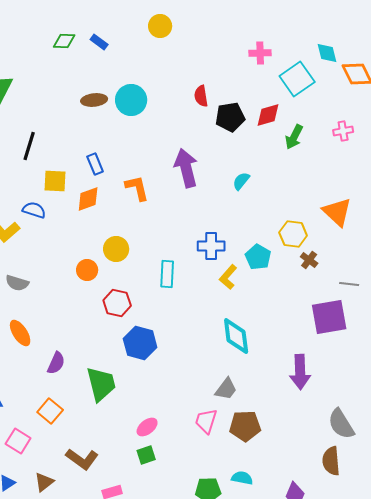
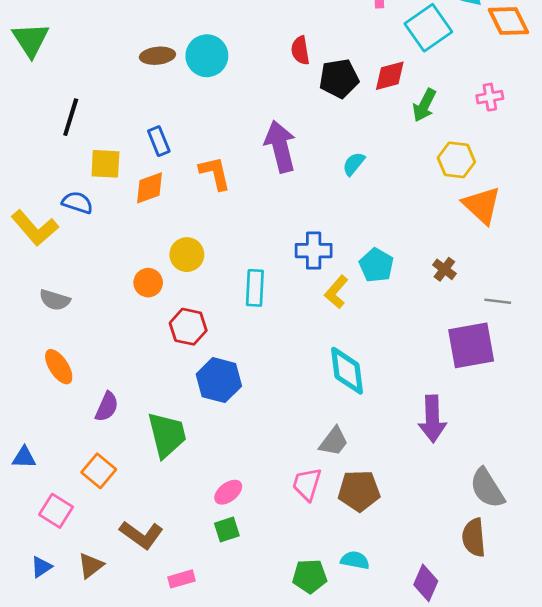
yellow hexagon: (293, 234) -> (456, 160), moved

